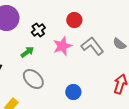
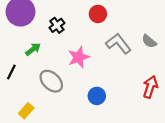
pink star: (62, 46) -> (79, 57), moved
green arrow: (27, 52) -> (33, 49), moved

